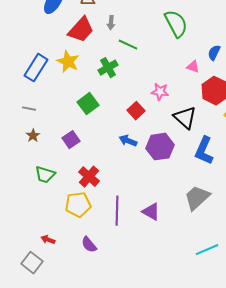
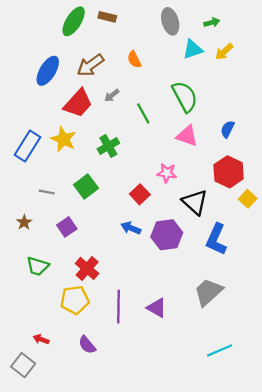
gray arrow: (111, 23) -> (112, 95), turned 48
green line: (128, 45) -> (143, 113), moved, turned 36
pink triangle: (193, 67) -> (187, 136), moved, size x1.5
gray line: (29, 109) -> (47, 192), moved

